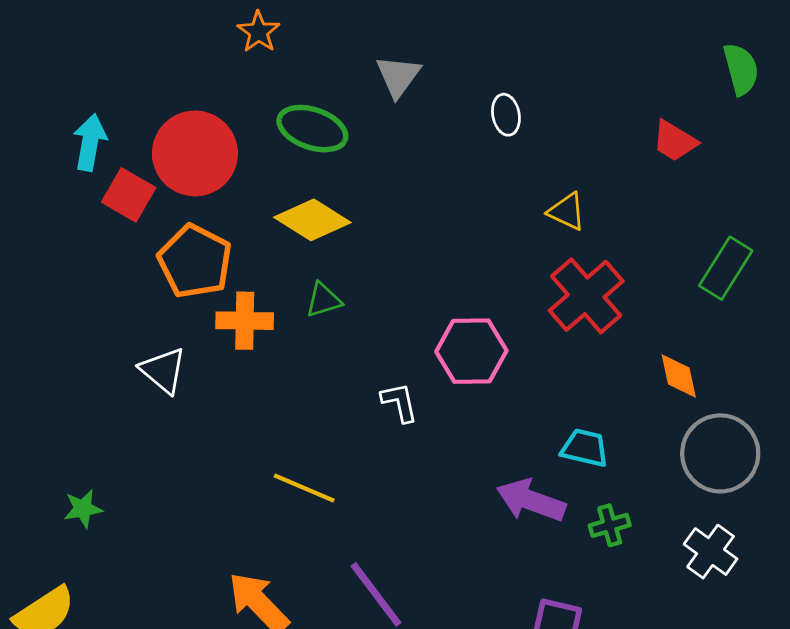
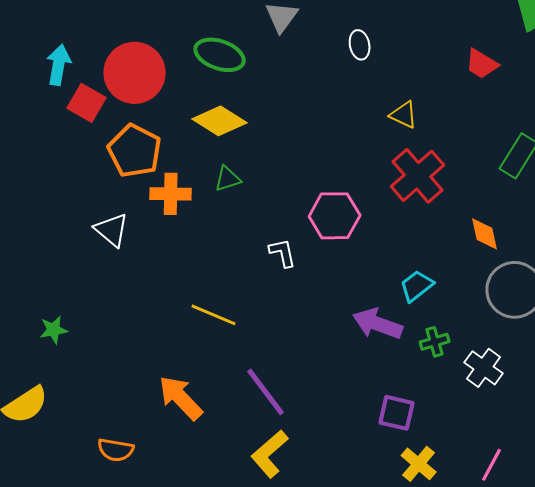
cyan trapezoid: (585, 448) -> (417, 286), turned -51
white cross: (711, 552) -> (484, 368), moved

